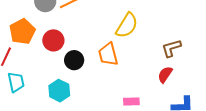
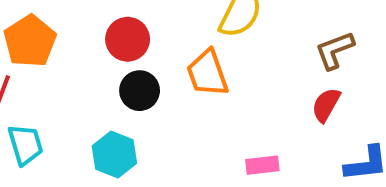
red circle: (53, 40) -> (128, 39), moved

